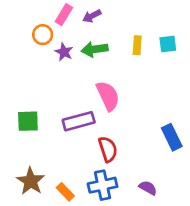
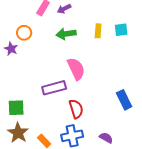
orange circle: (43, 35) -> (24, 33), moved
purple star: (64, 52) -> (11, 49), moved
green square: (28, 121) -> (16, 108), moved

